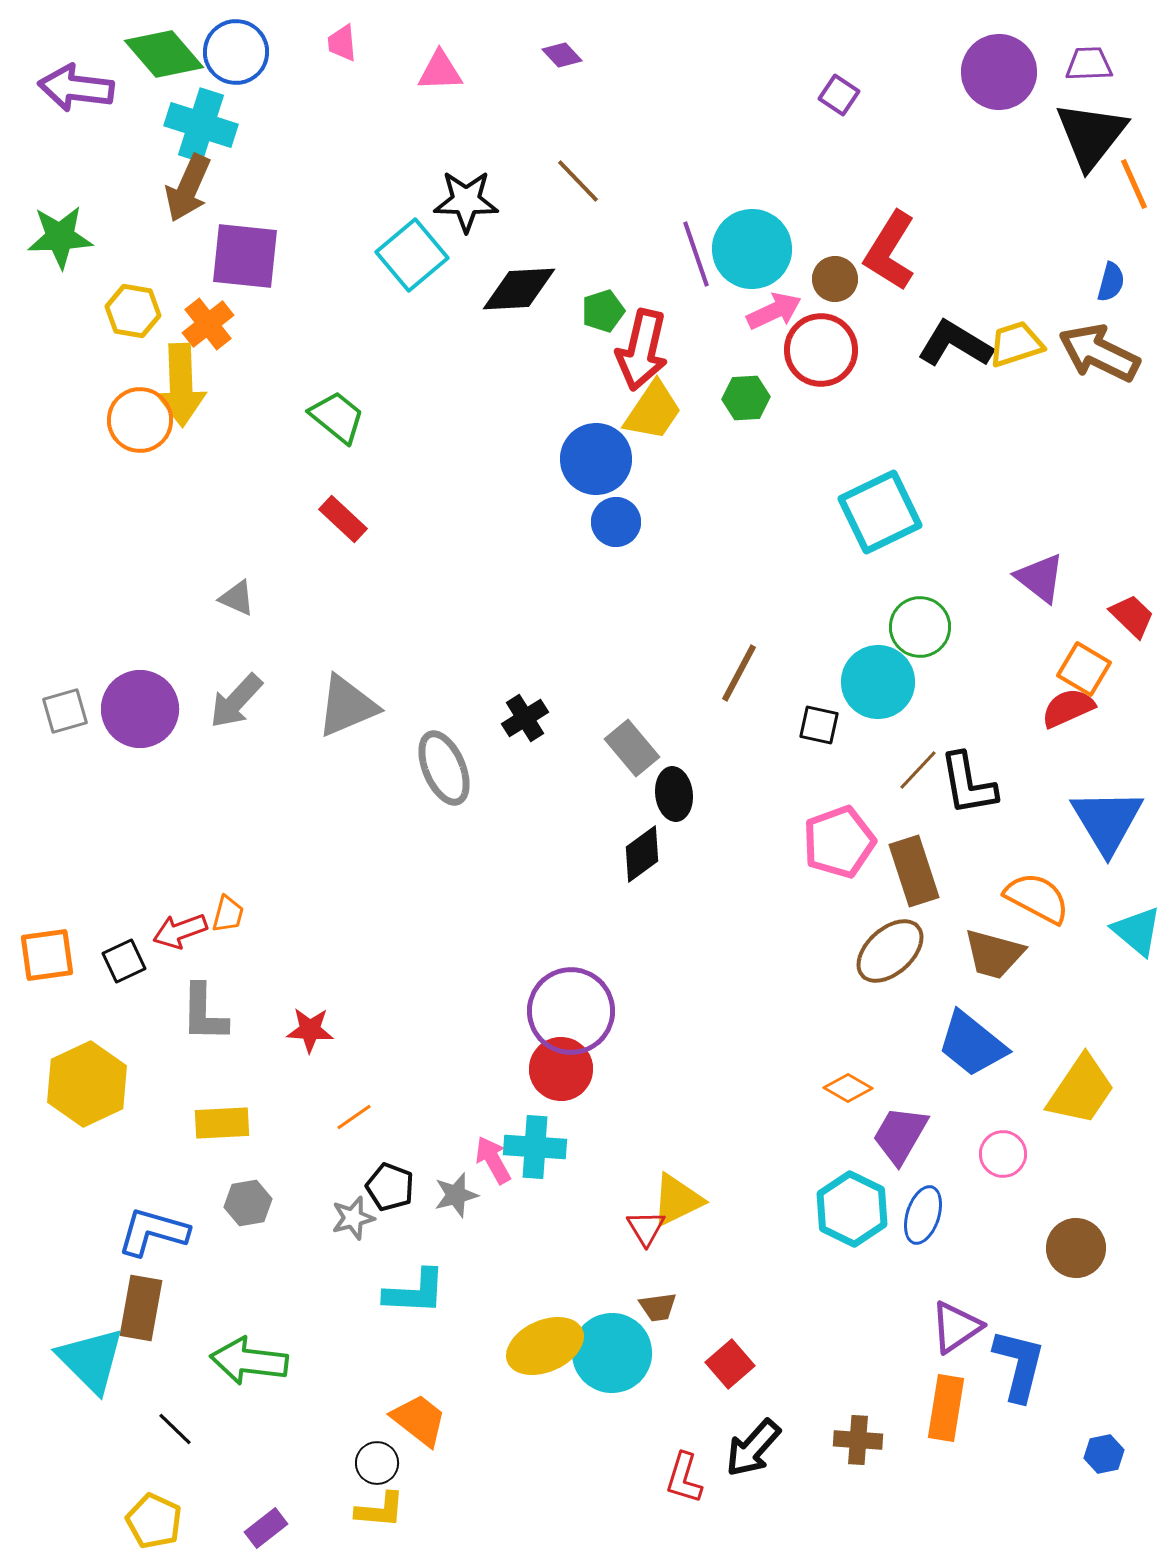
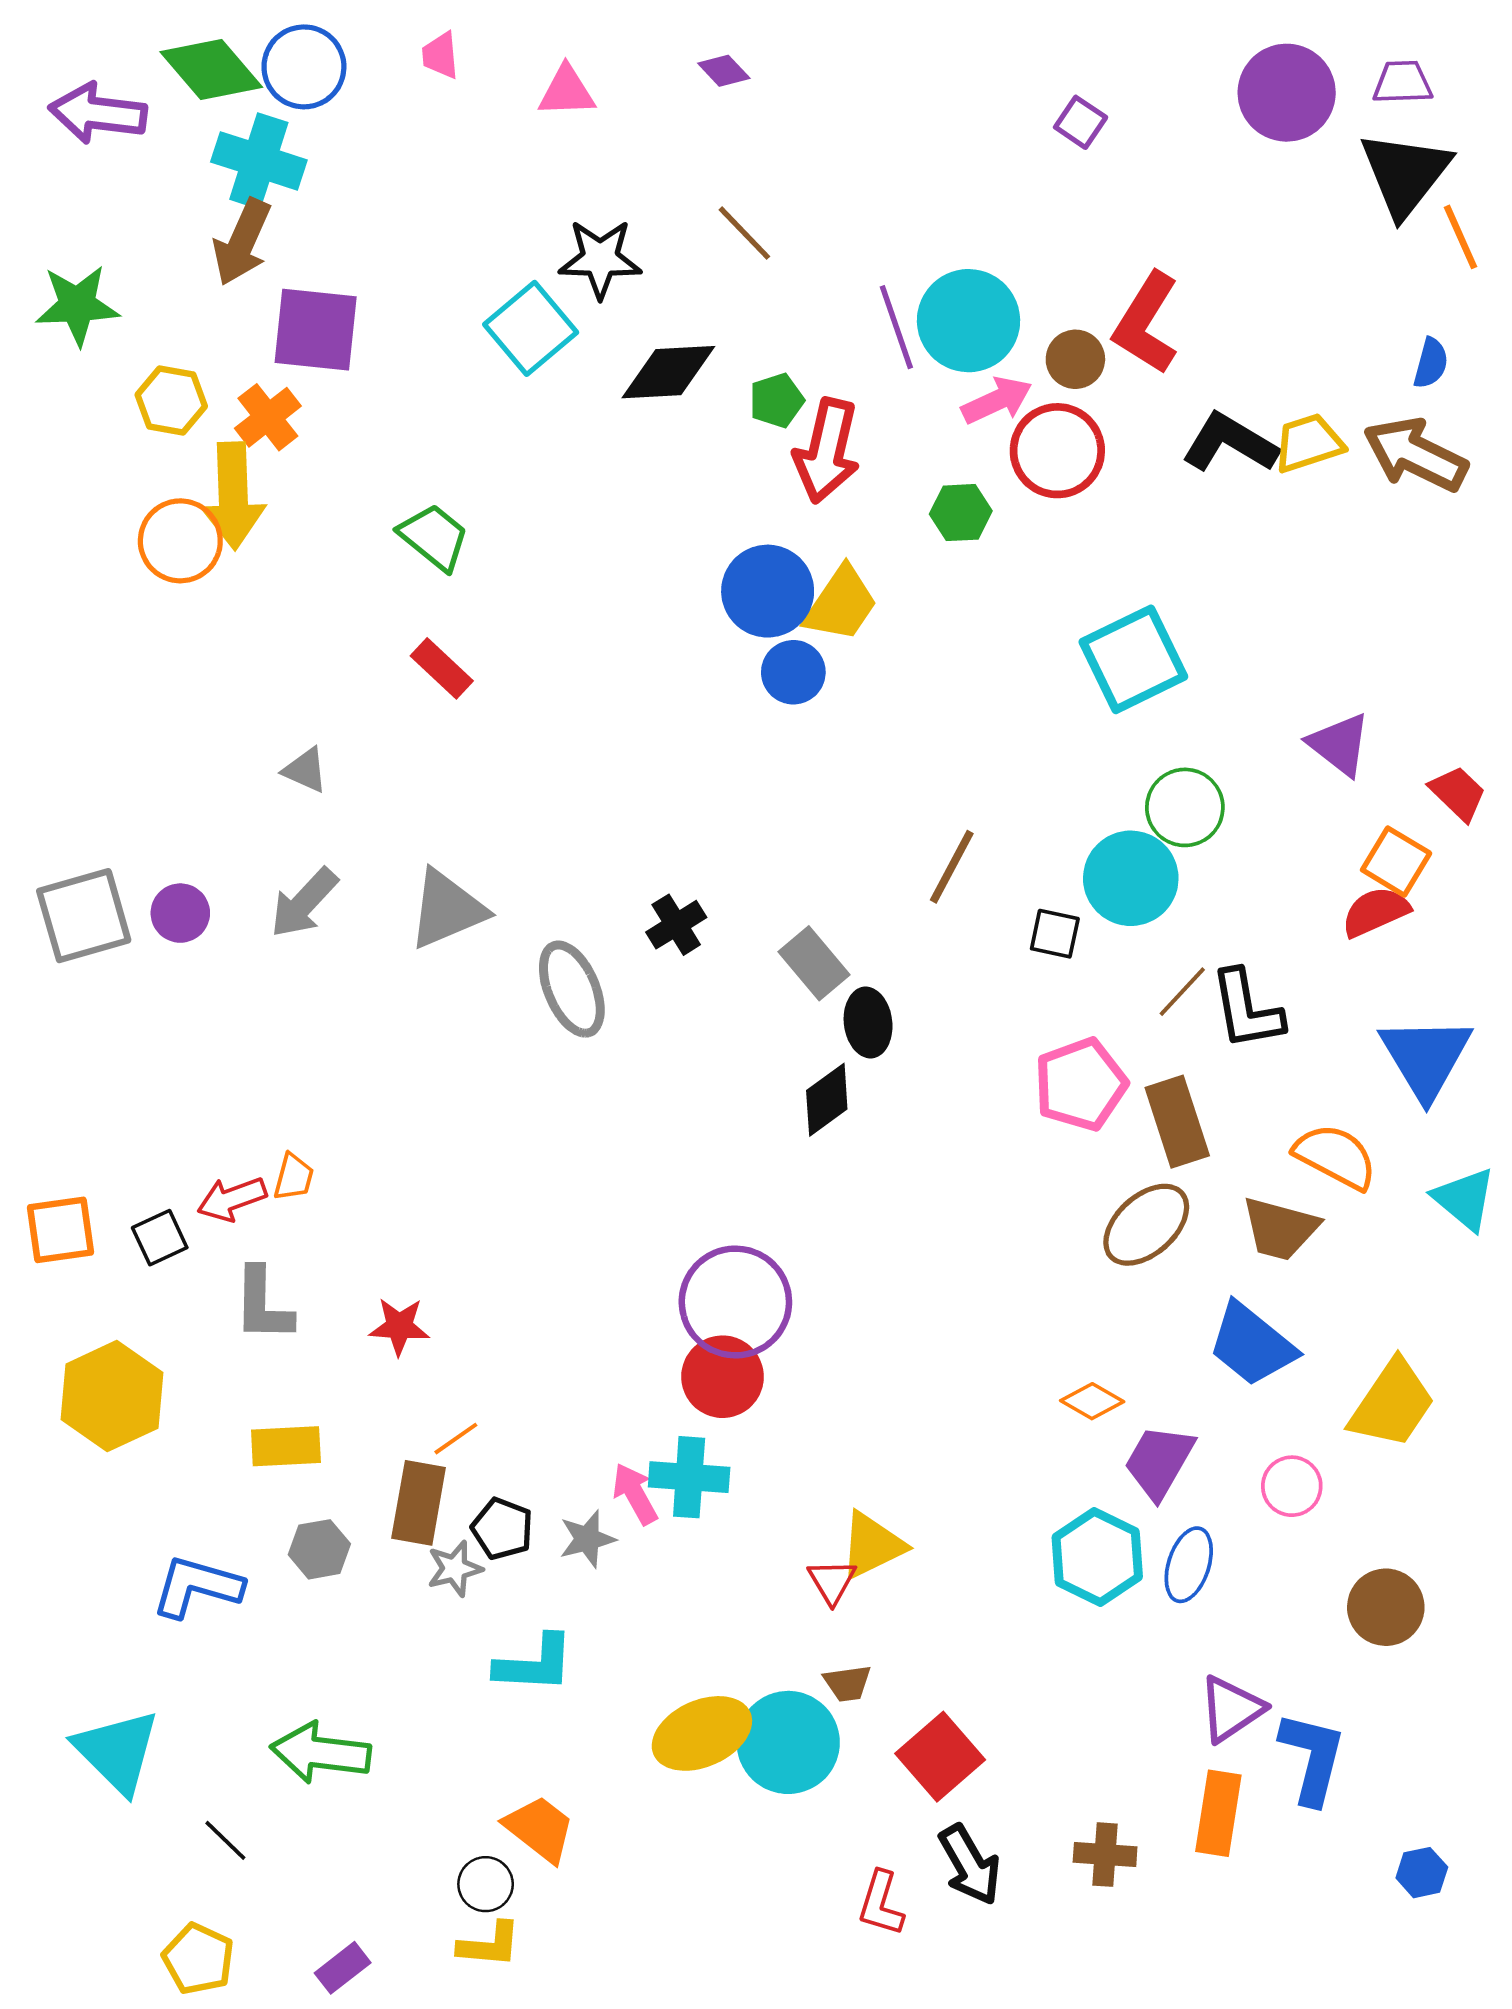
yellow trapezoid: (653, 411) -> (841, 604), moved
purple circle: (140, 709) -> (180, 913), size x0.6
gray square: (65, 711) -> (84, 916), size x1.6
brown rectangle: (141, 1308) -> (419, 1503), moved
red square: (730, 1364) -> (940, 1757), size x1.4
black arrow: (753, 1448) -> (970, 1865), turned -72

